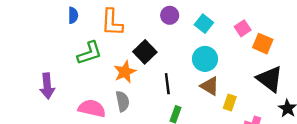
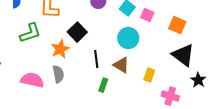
pink square: (243, 28) -> (147, 15), moved, turned -32
brown triangle: (210, 86) -> (121, 65), moved

